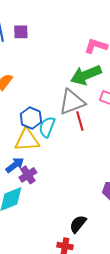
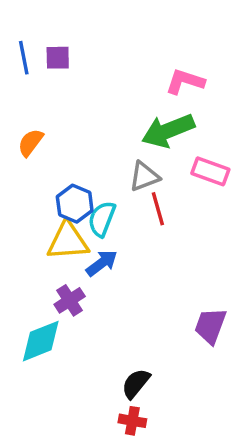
gray triangle: (72, 102) -> (144, 176), size x0.7
blue arrow: (15, 165) -> (102, 263), moved
black semicircle: (78, 224) -> (136, 384), moved

